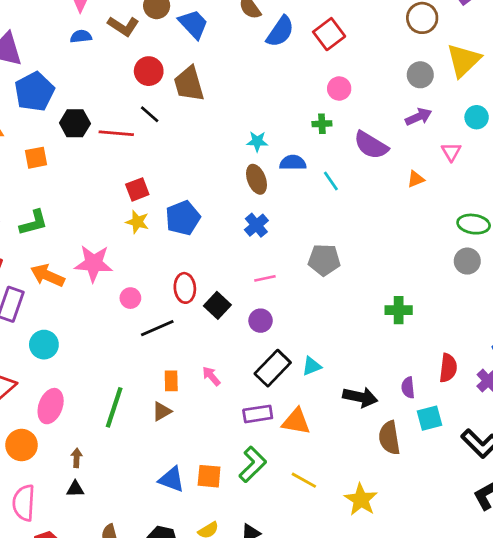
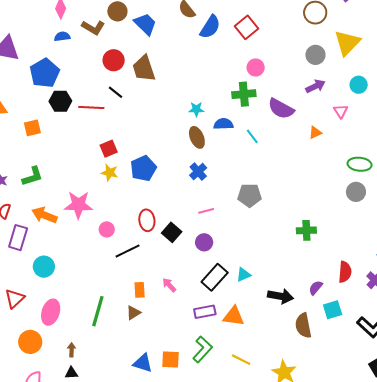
blue pentagon: (34, 92) -> (45, 73), moved
green cross: (322, 124) -> (244, 94), size x1.6
purple semicircle: (408, 388) -> (316, 288), turned 49

